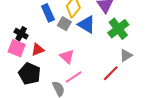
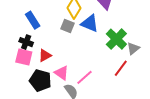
blue rectangle: (48, 13) -> (33, 20), moved
green cross: (118, 29) -> (116, 39), moved
pink triangle: (67, 57) -> (61, 73), moved

